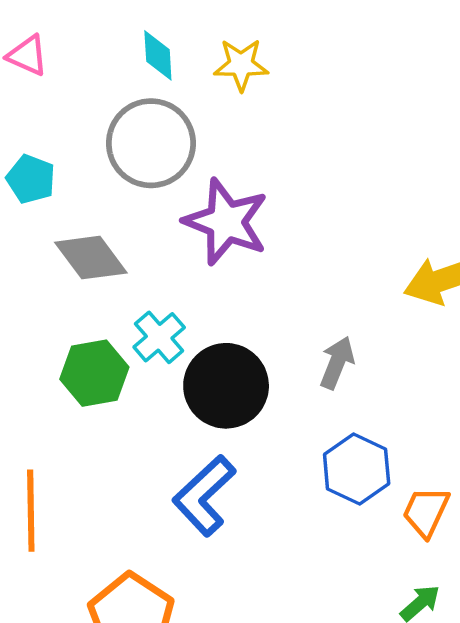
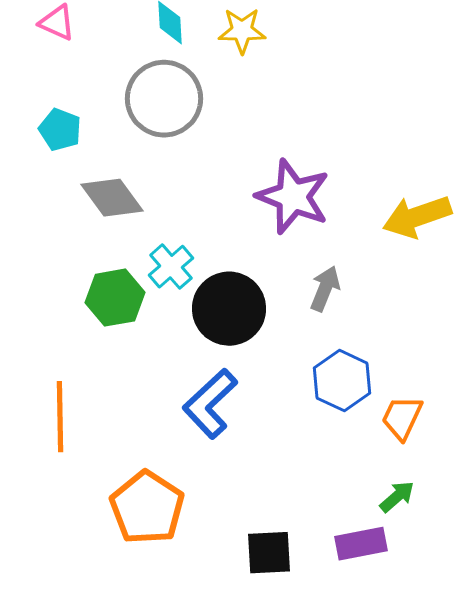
purple star: (226, 222) -> (293, 197), moved

